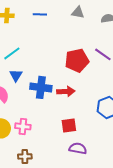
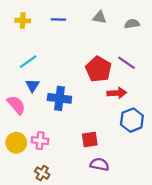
red pentagon: (77, 60) -> (98, 69), turned -30
red arrow: (66, 91) -> (117, 93), moved
brown cross: (25, 156) -> (42, 173), turned 32

